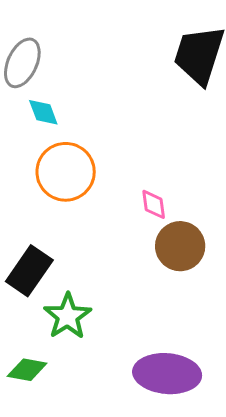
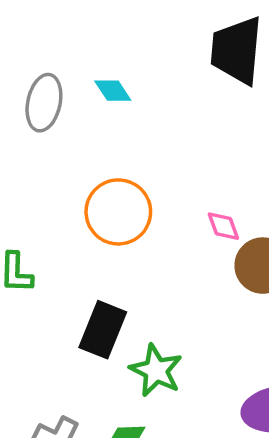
cyan diamond: (43, 112) -> (113, 91), moved

